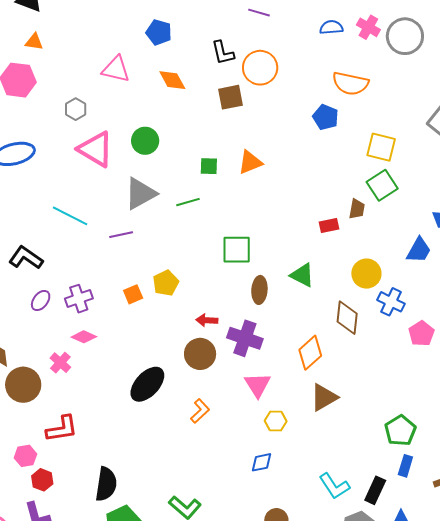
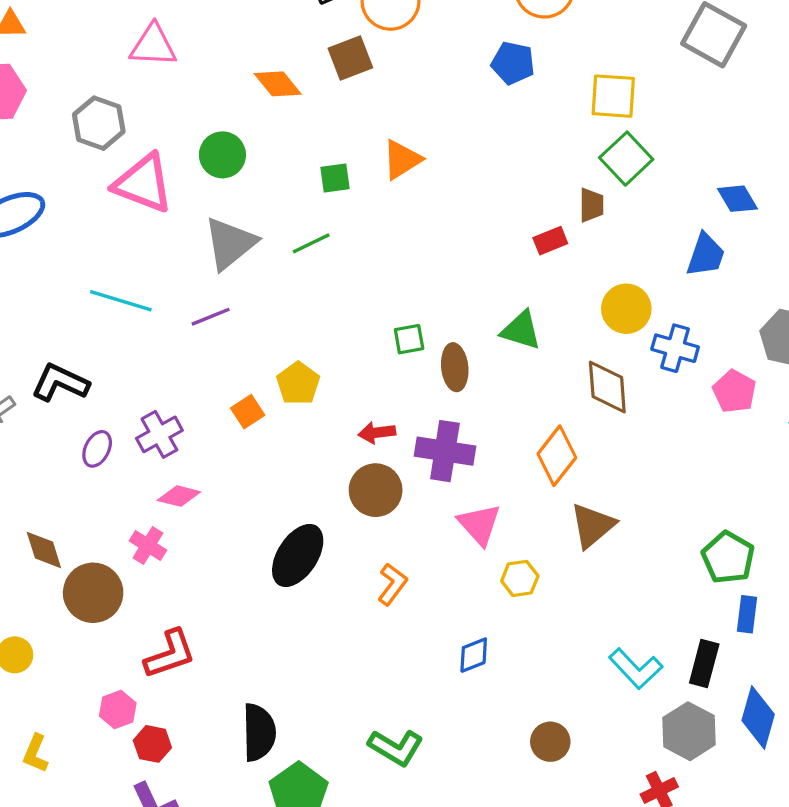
orange diamond: (172, 80) -> (278, 84), moved
gray hexagon: (76, 109) -> (99, 123), size x1.4
green square: (237, 250) -> (409, 339), moved, size x0.6
blue diamond: (261, 462) -> (474, 655), moved

